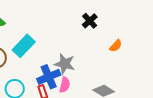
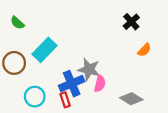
black cross: (90, 21) -> (131, 22), moved
pink semicircle: (65, 85) -> (100, 84), moved

